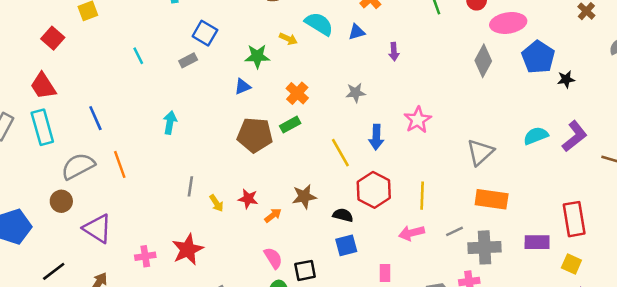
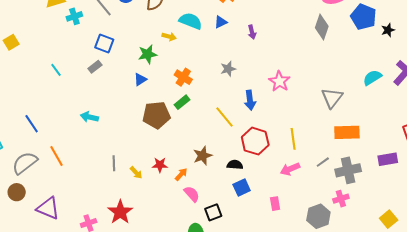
cyan arrow: (170, 123) -> (89, 117), turned -78
pink semicircle: (273, 258) -> (192, 194), moved

